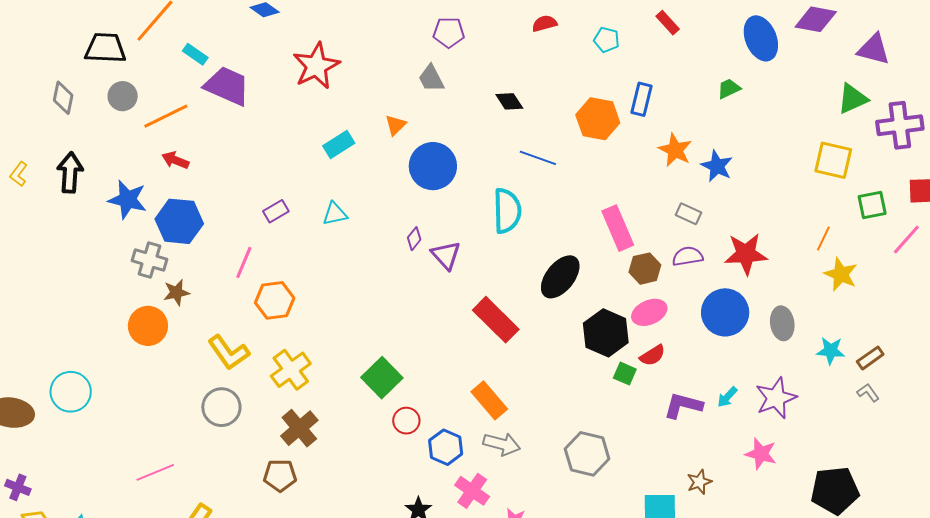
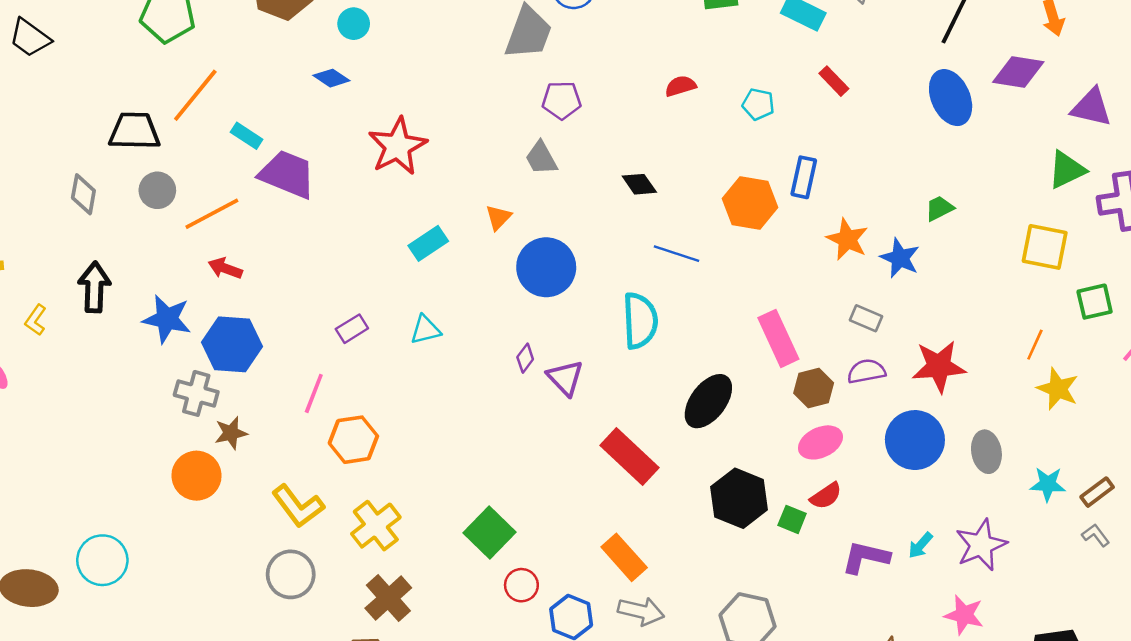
green trapezoid: (729, 89) -> (939, 208), moved
yellow L-shape: (19, 174) -> (36, 320), moved
black hexagon: (606, 333) -> (739, 498), moved

